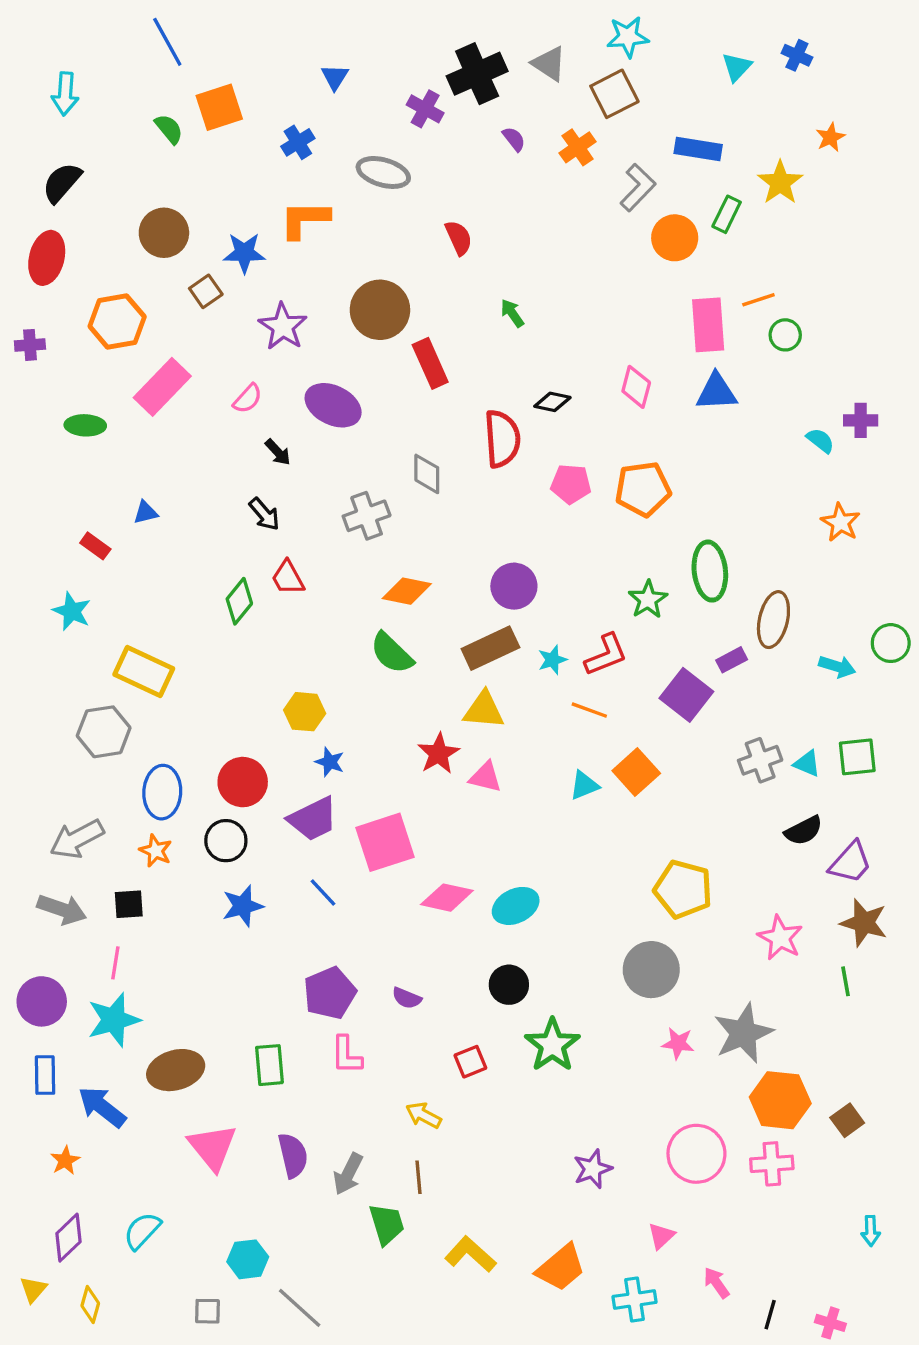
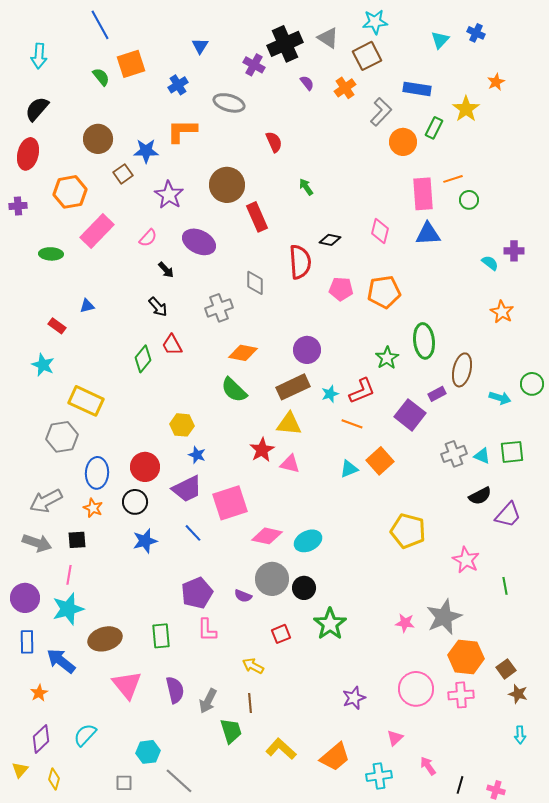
brown star: (864, 923) -> (518, 694), moved, size x0.7
gray circle: (651, 970) -> (272, 579), moved

